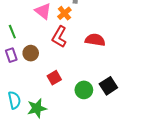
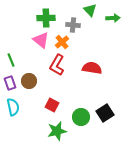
red square: (54, 78) -> (52, 105), turned -32
cyan semicircle: (14, 100) -> (13, 107), moved
green star: (37, 108) -> (57, 131), moved

